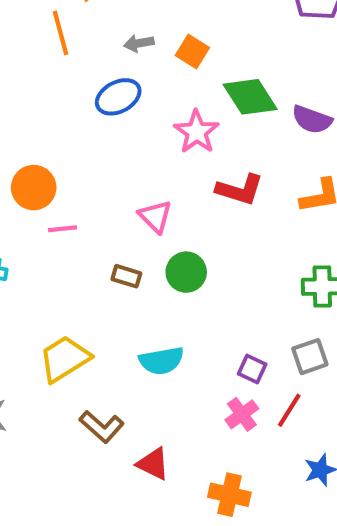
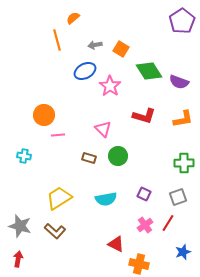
pink star: (196, 132) -> (110, 86), moved
purple square: (252, 369) -> (144, 194), moved
brown L-shape: (102, 427) -> (55, 231), moved
red triangle: (153, 464) -> (116, 244), moved

